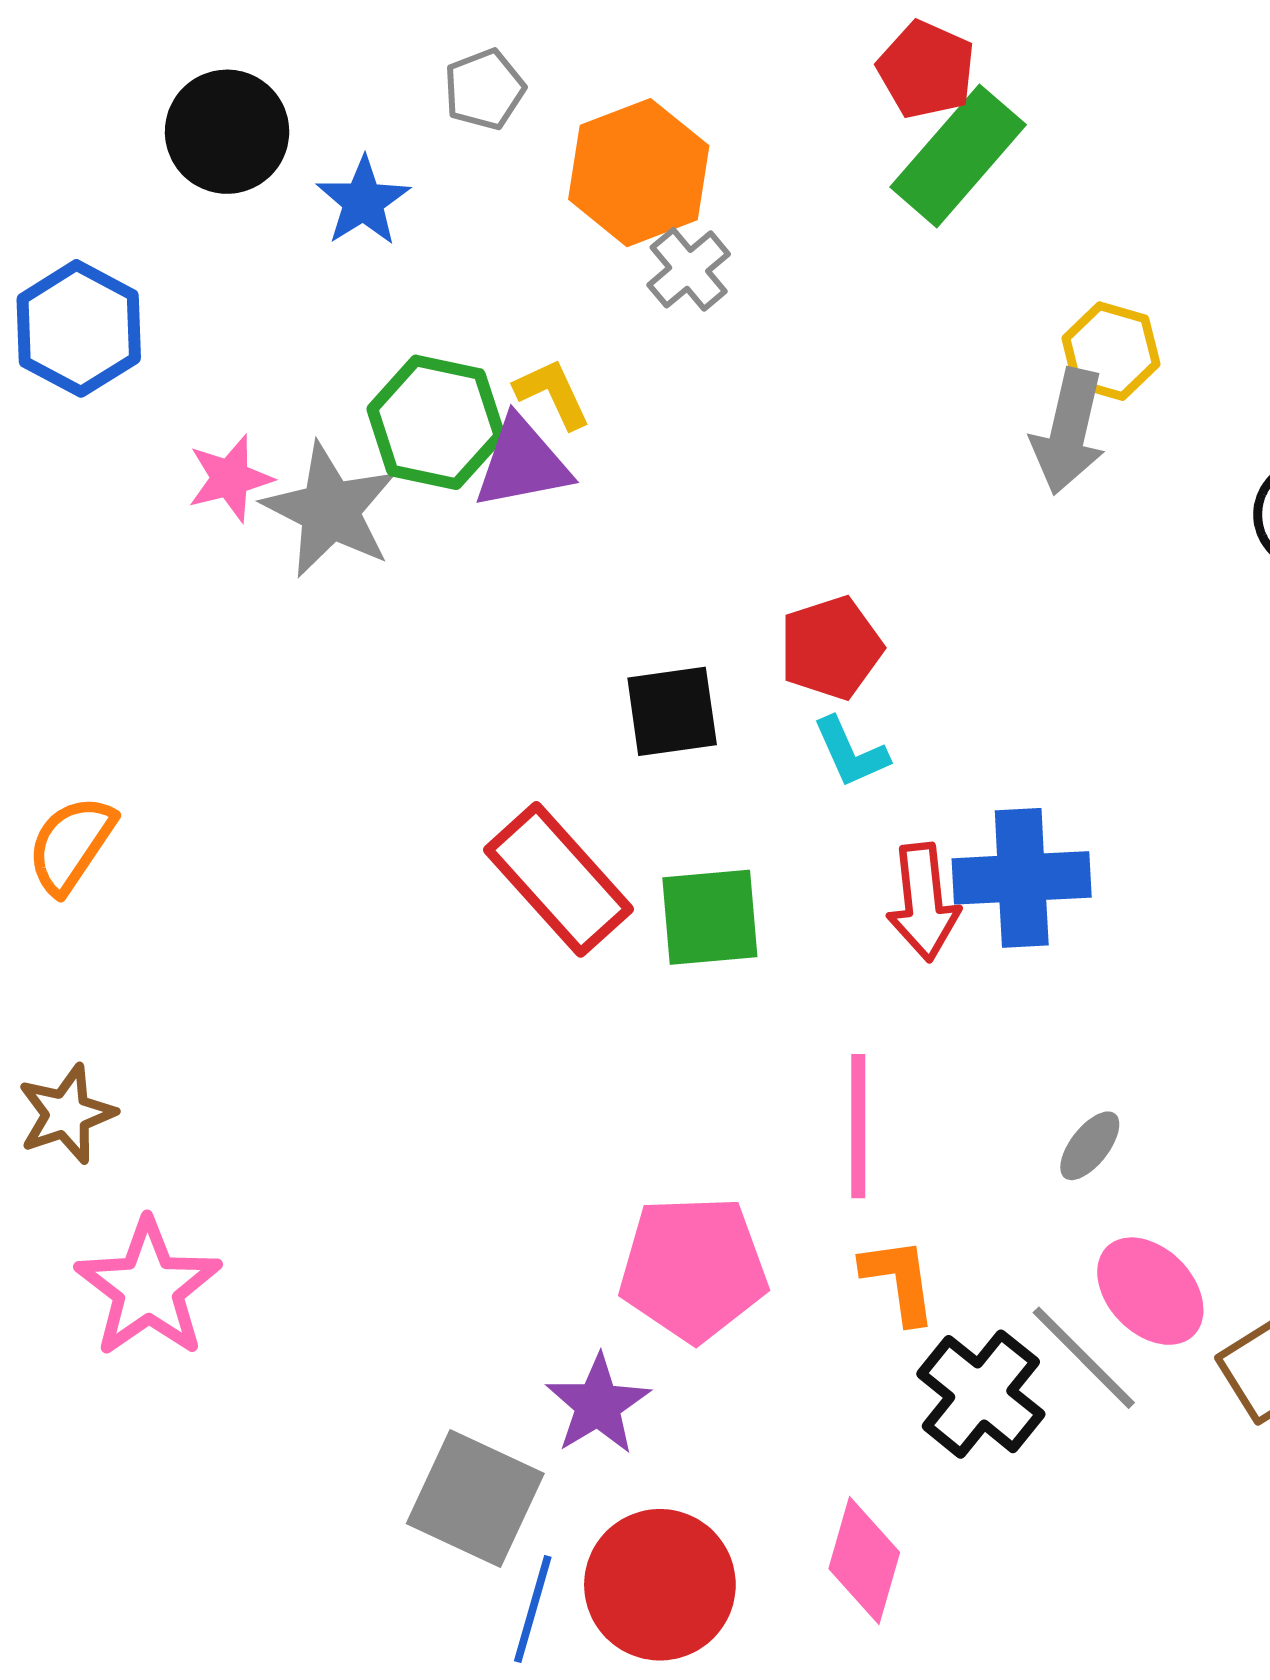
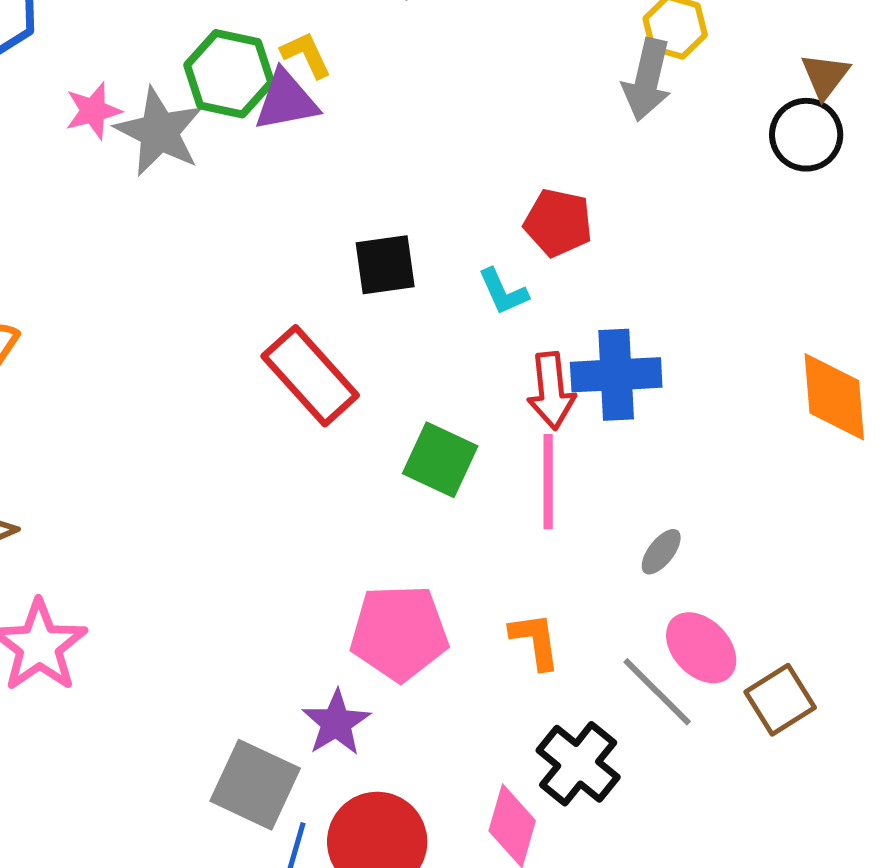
red pentagon: (831, 648) -> (558, 223), moved, turned 30
green square: (710, 917) -> (440, 460), moved, turned 30
pink line: (858, 1126) -> (548, 482), moved
black cross: (981, 1394) -> (578, 764), moved

